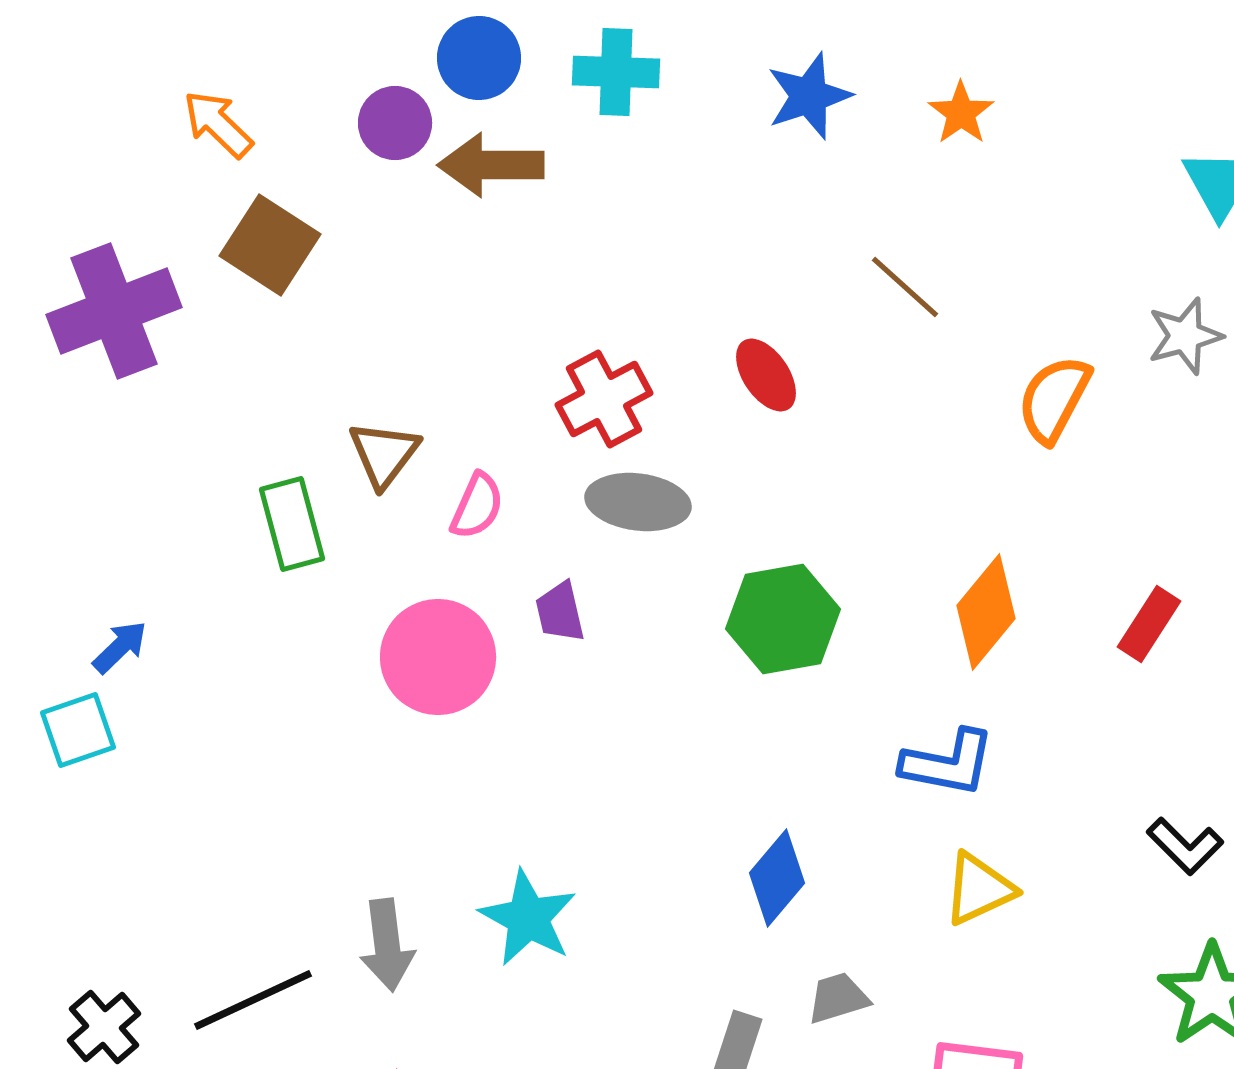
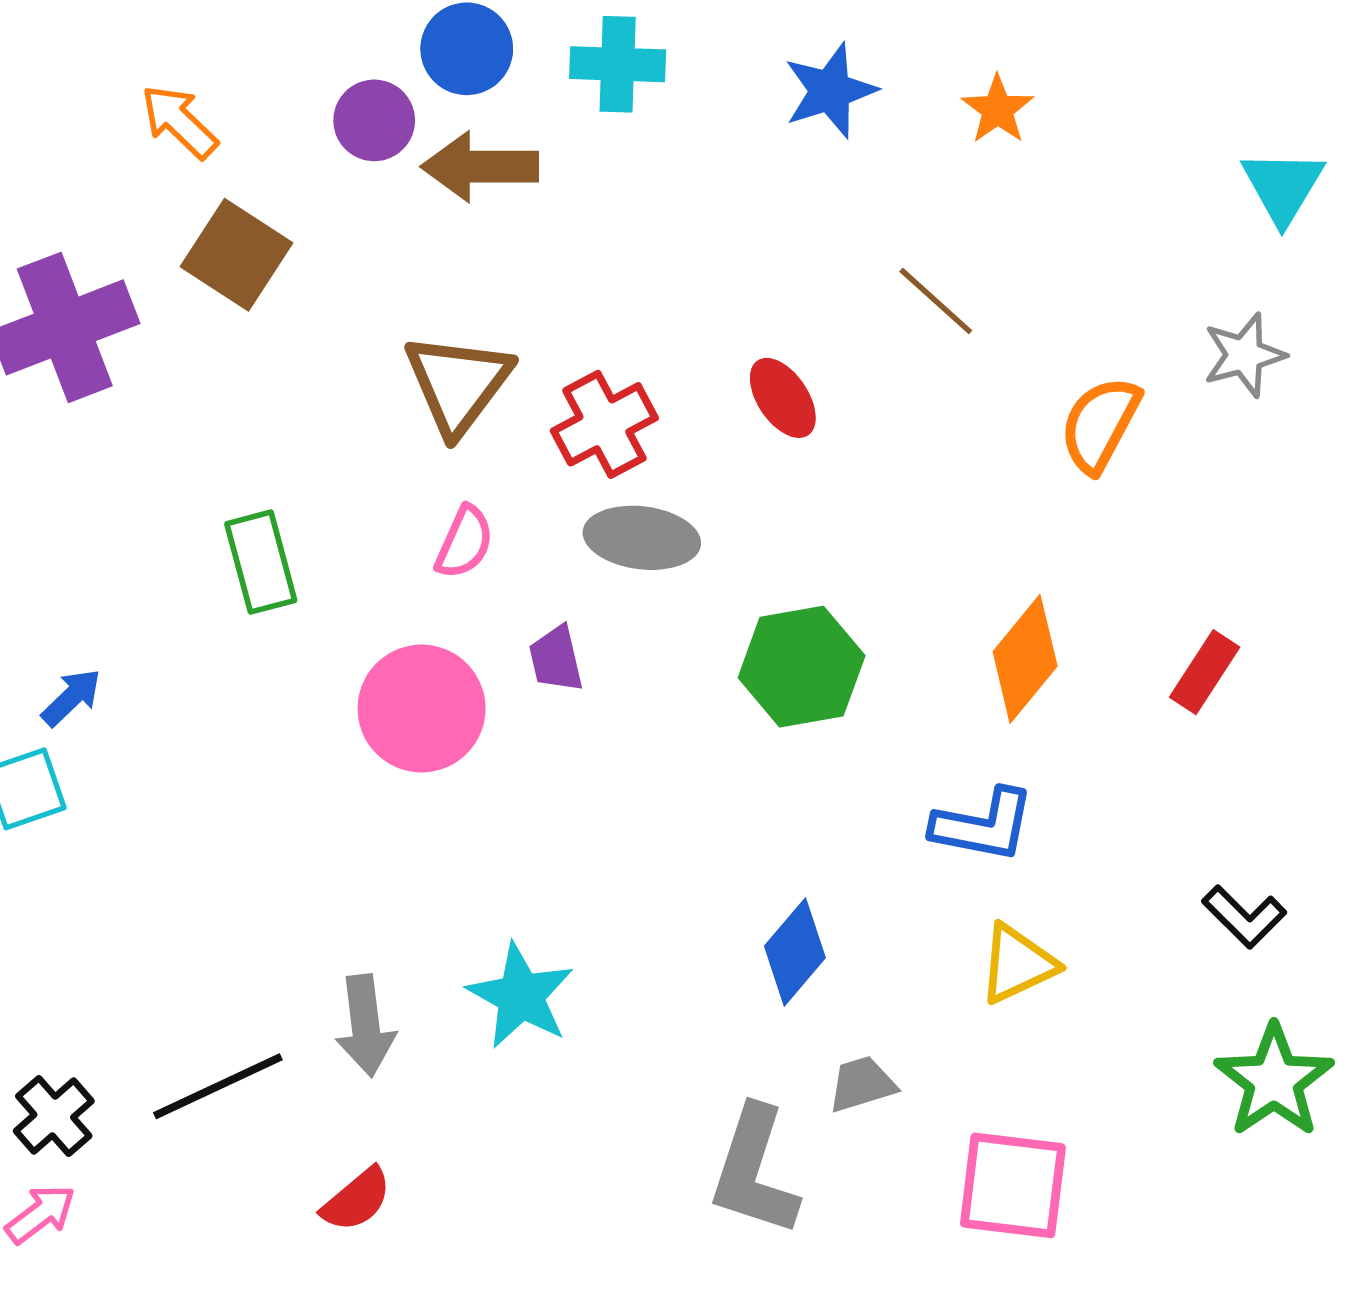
brown triangle: (384, 454) -> (458, 384), moved, size x1.4

